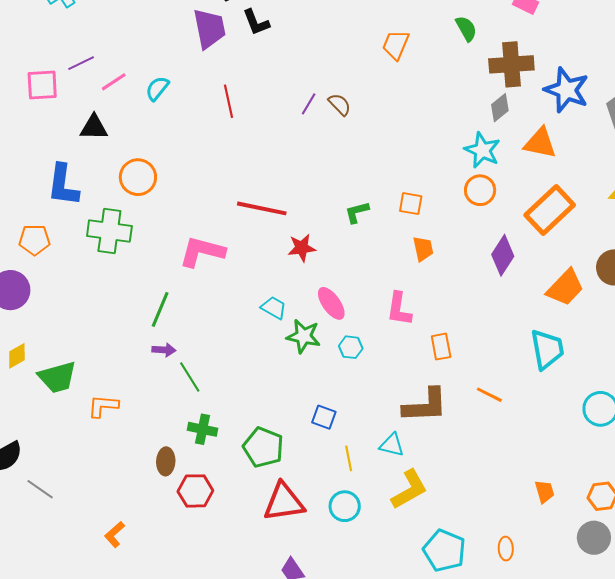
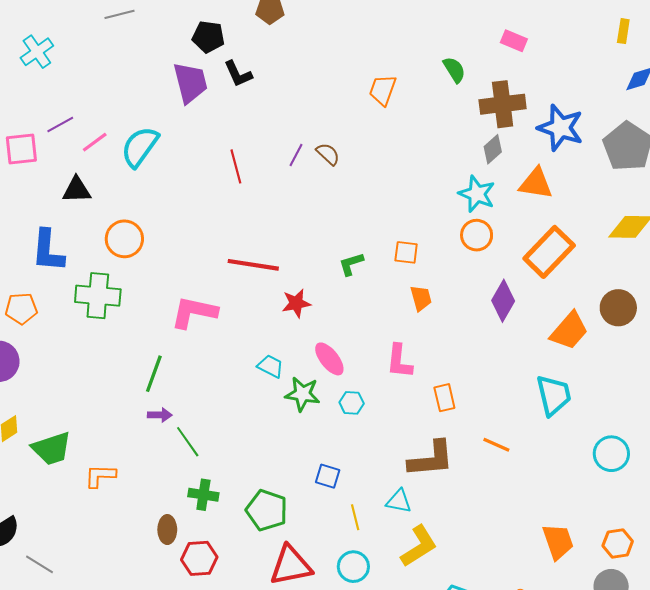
cyan semicircle: (157, 88) -> (140, 147), size x1.6
red line: (228, 101) -> (236, 166), moved
orange trapezoid: (545, 492) -> (558, 541), size x1.5

